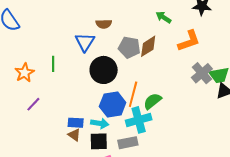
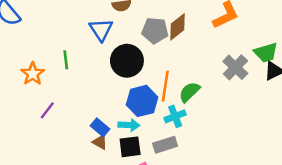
gray cross: (202, 73) -> (235, 67), moved
cyan cross: (139, 120) -> (175, 116), size x0.7
blue rectangle: (76, 123) -> (100, 127), turned 42

